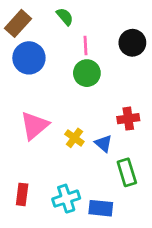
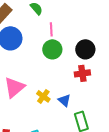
black circle: (132, 43) -> (85, 49), moved
red cross: (128, 119) -> (82, 73), moved

